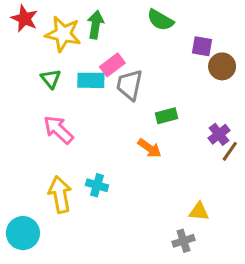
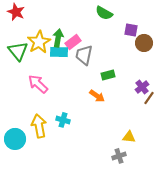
green arrow: (95, 25) -> (58, 38), moved
yellow star: (63, 34) -> (39, 42), moved, turned 30
green triangle: (51, 79) -> (18, 51), moved, size x1.5
cyan circle: (23, 233) -> (15, 139), moved

